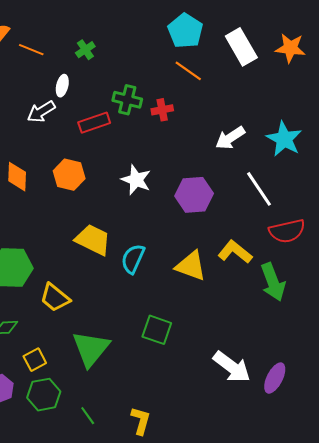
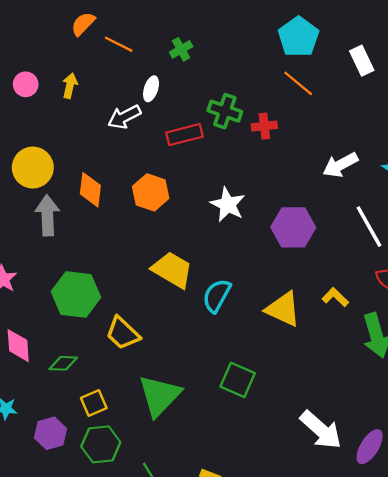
white rectangle: (241, 47) -> (362, 61), size x0.7
yellow L-shape: (235, 252) -> (335, 297), size x0.7

